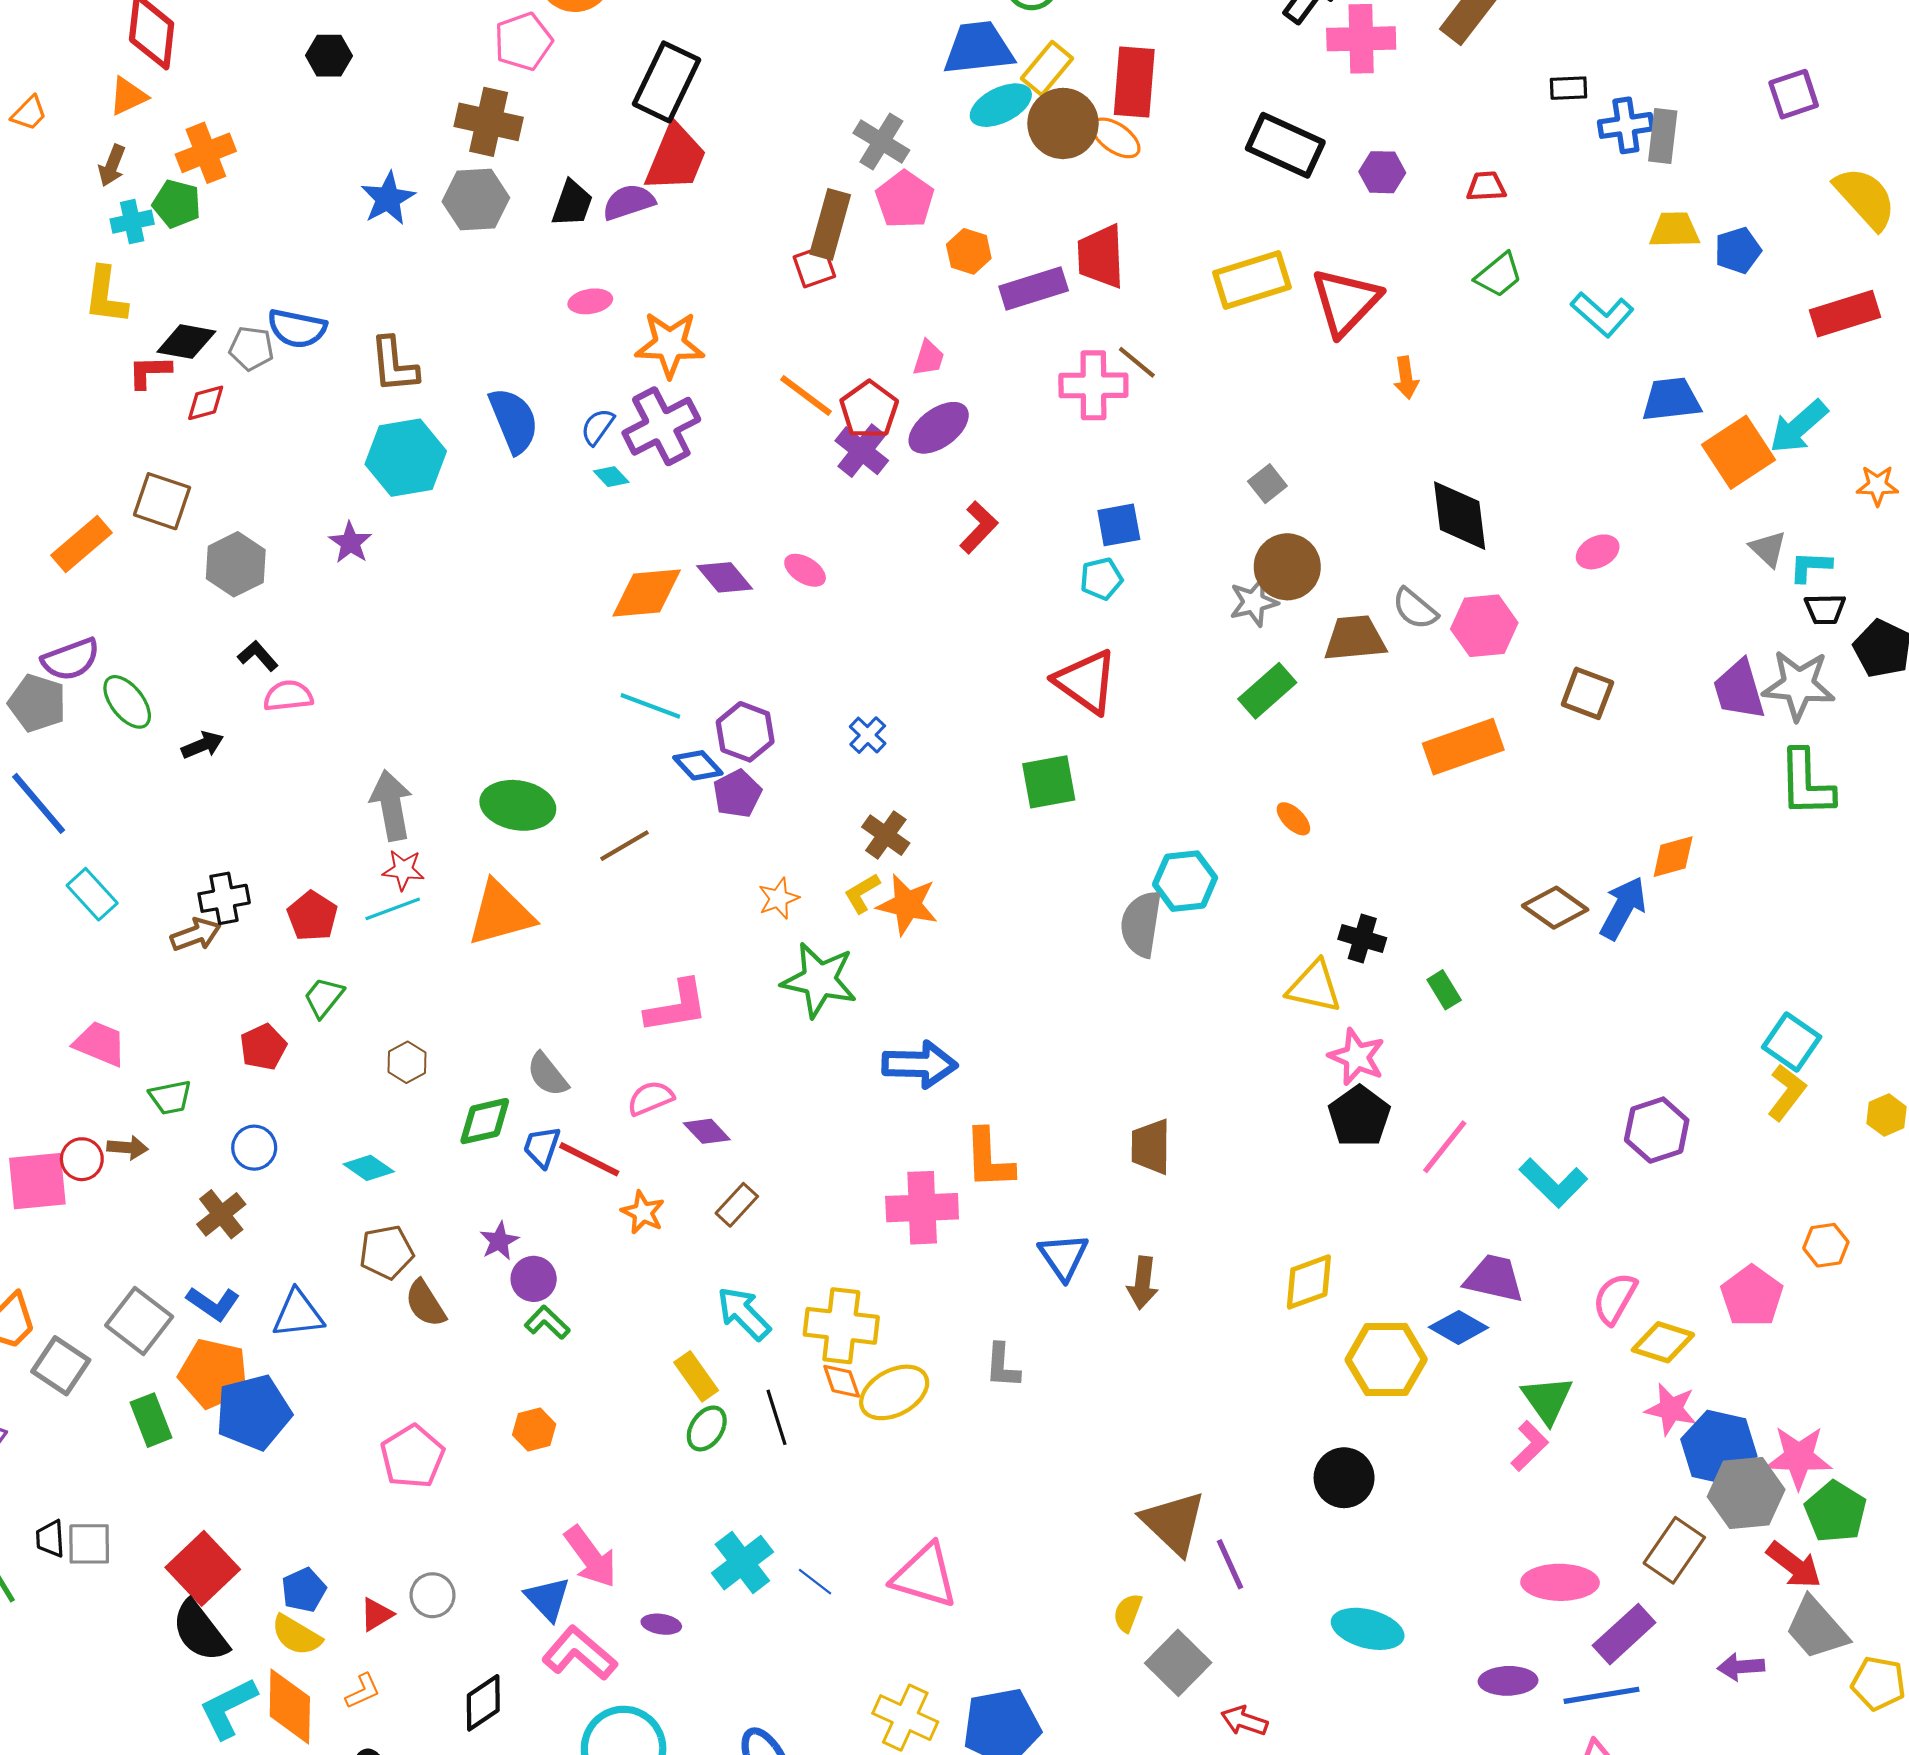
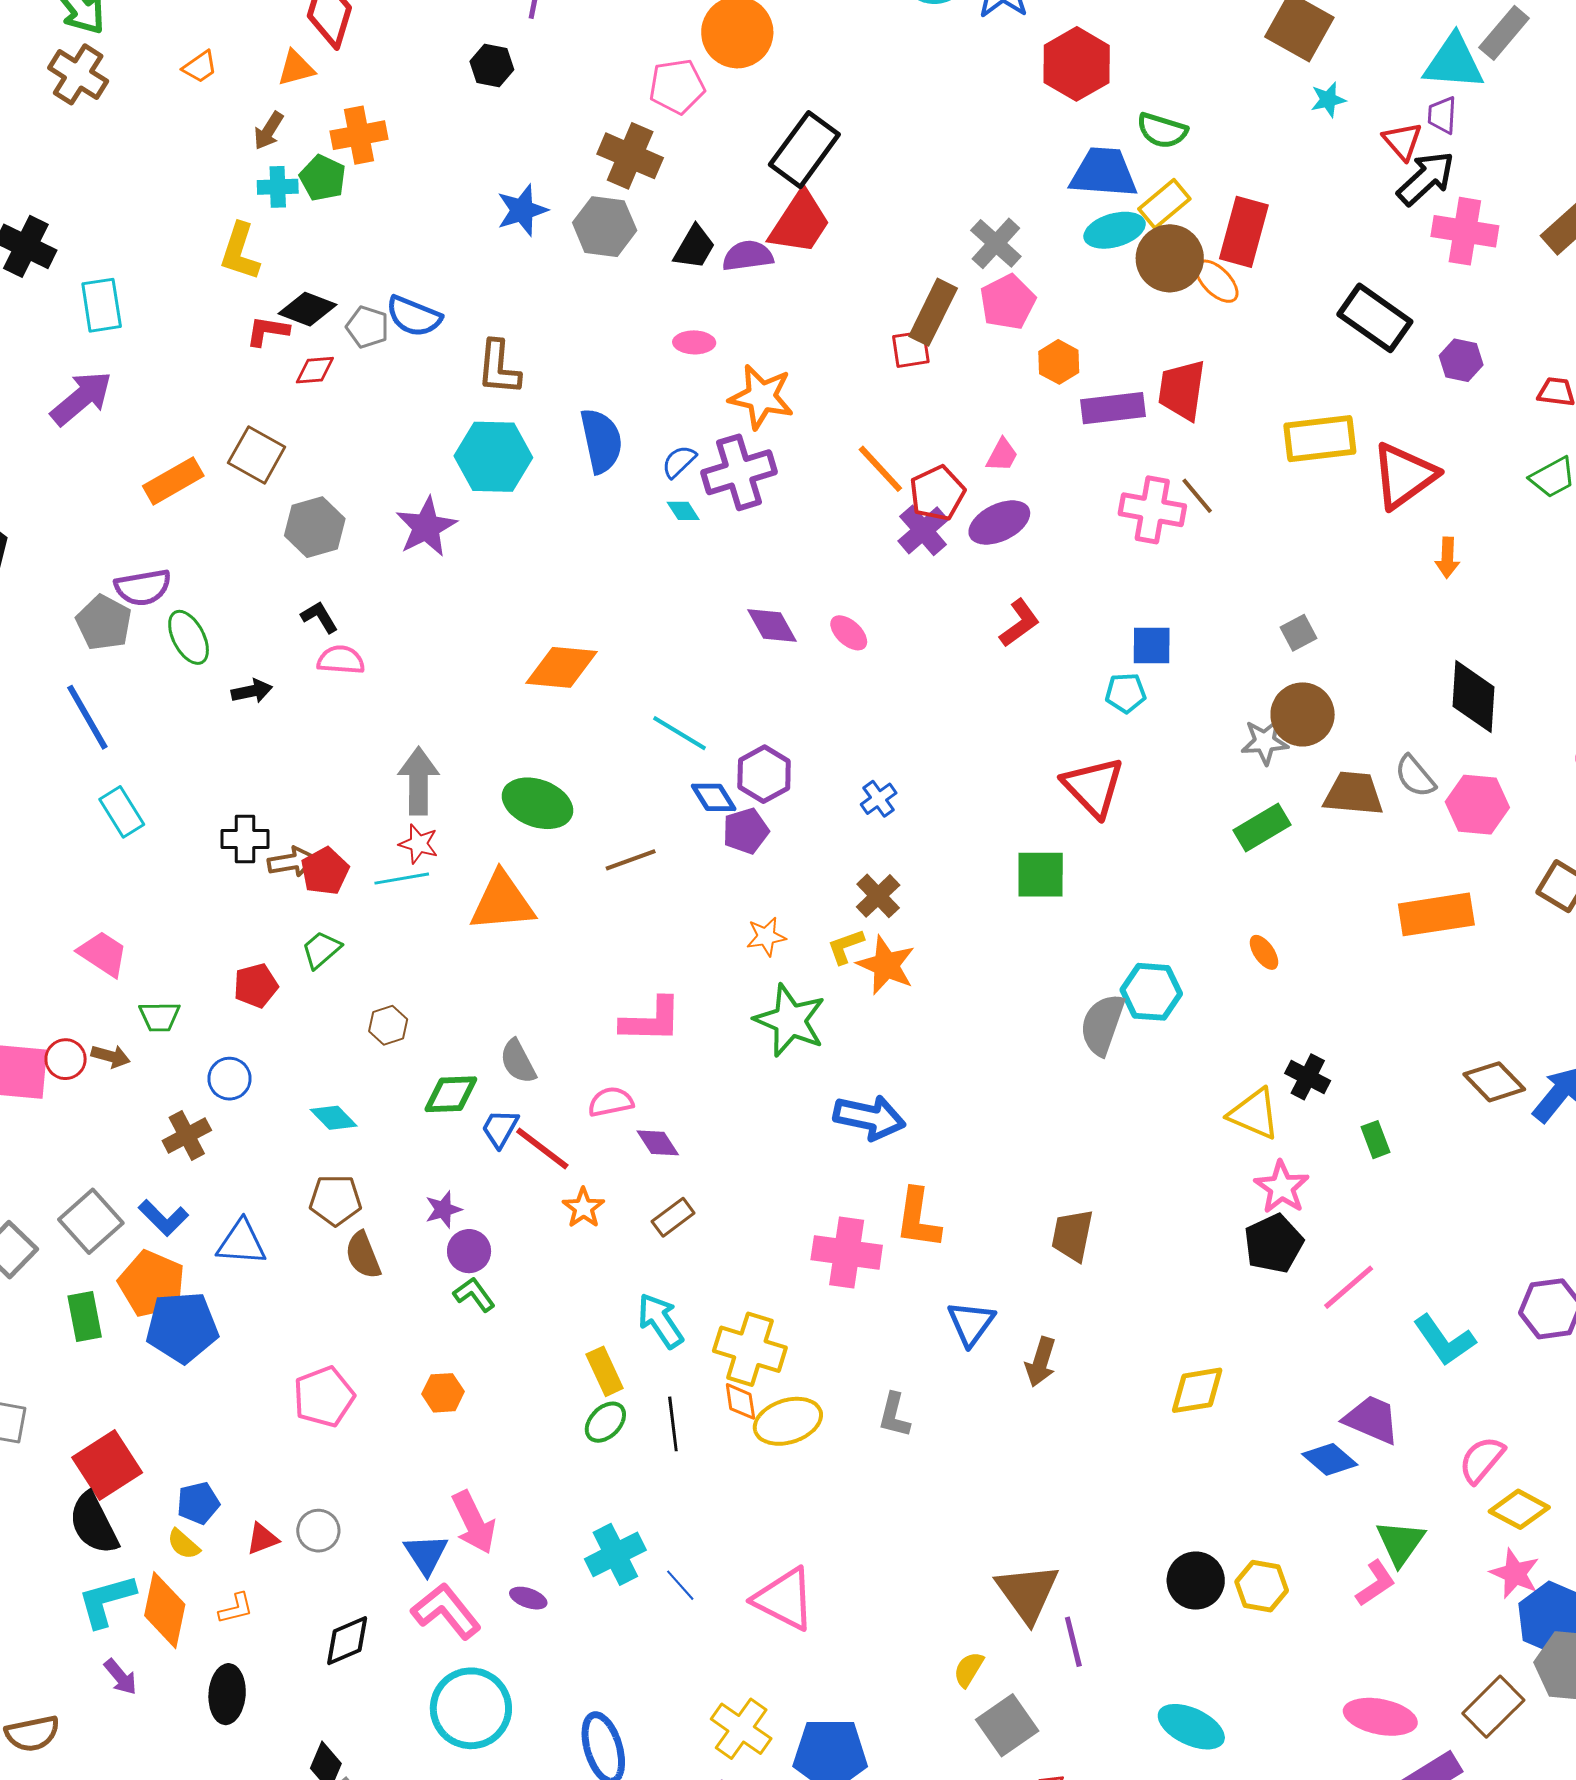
purple star: (350, 543) -> (426, 527), size x1.5
orange diamond: (647, 593) -> (562, 667), moved
brown arrow: (196, 935) -> (292, 862), moved
yellow hexagon: (1386, 1360) -> (1262, 1586), moved, size x0.7
yellow semicircle: (296, 1635) -> (183, 1544), size x0.7

